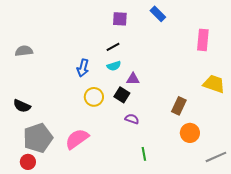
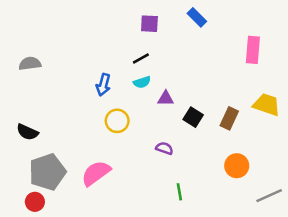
black square: (122, 95) -> (193, 117), moved
brown rectangle: (179, 106) -> (229, 118), moved

